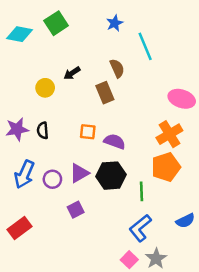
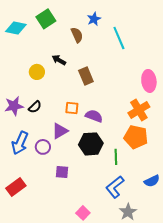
brown semicircle: (117, 68) -> (77, 35), moved
black arrow: (72, 73) -> (59, 60), turned 64
pink ellipse: (182, 99) -> (149, 81), turned 65
black semicircle: (43, 130) -> (35, 107), turned -128
orange pentagon: (166, 167) -> (136, 137), turned 30
purple triangle: (79, 173) -> (60, 131), moved
purple square: (76, 210) -> (62, 172), turned 32
pink square: (129, 260) -> (83, 213), moved

